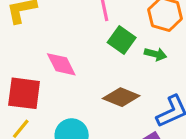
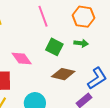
green square: (122, 40) -> (54, 47), moved

